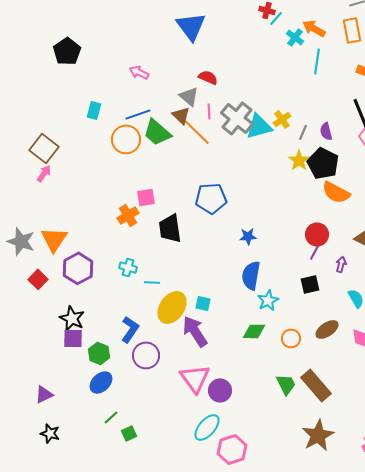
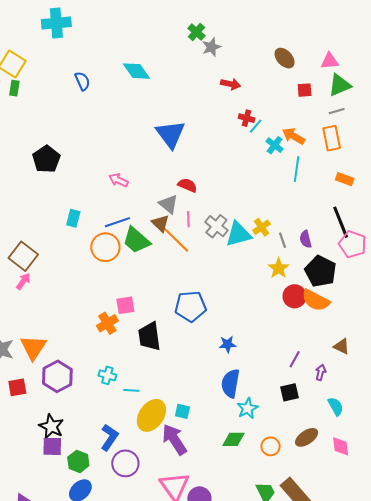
gray cross: (237, 118) -> (216, 226), size x0.7
gray line: (303, 132) -> (283, 240), turned -42
black pentagon: (323, 163) -> (321, 271), moved
red circle: (317, 234) -> (295, 296), moved
red square: (38, 279) -> (17, 387), turned 36

